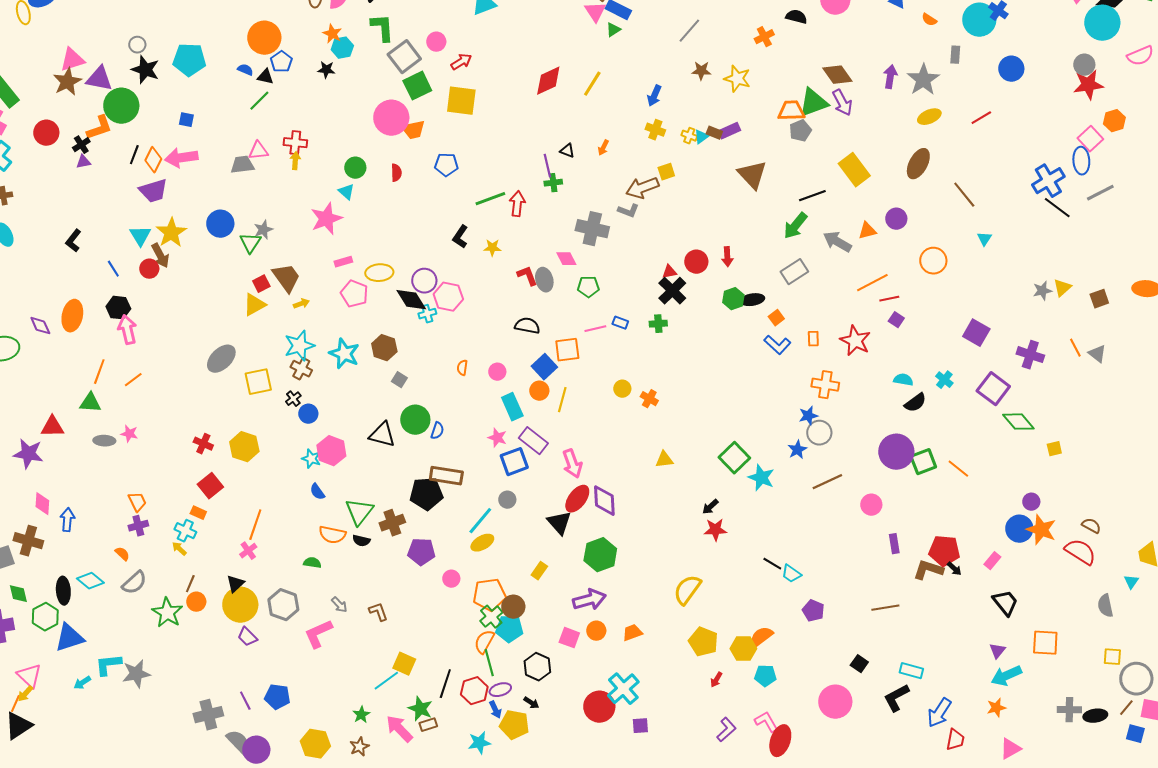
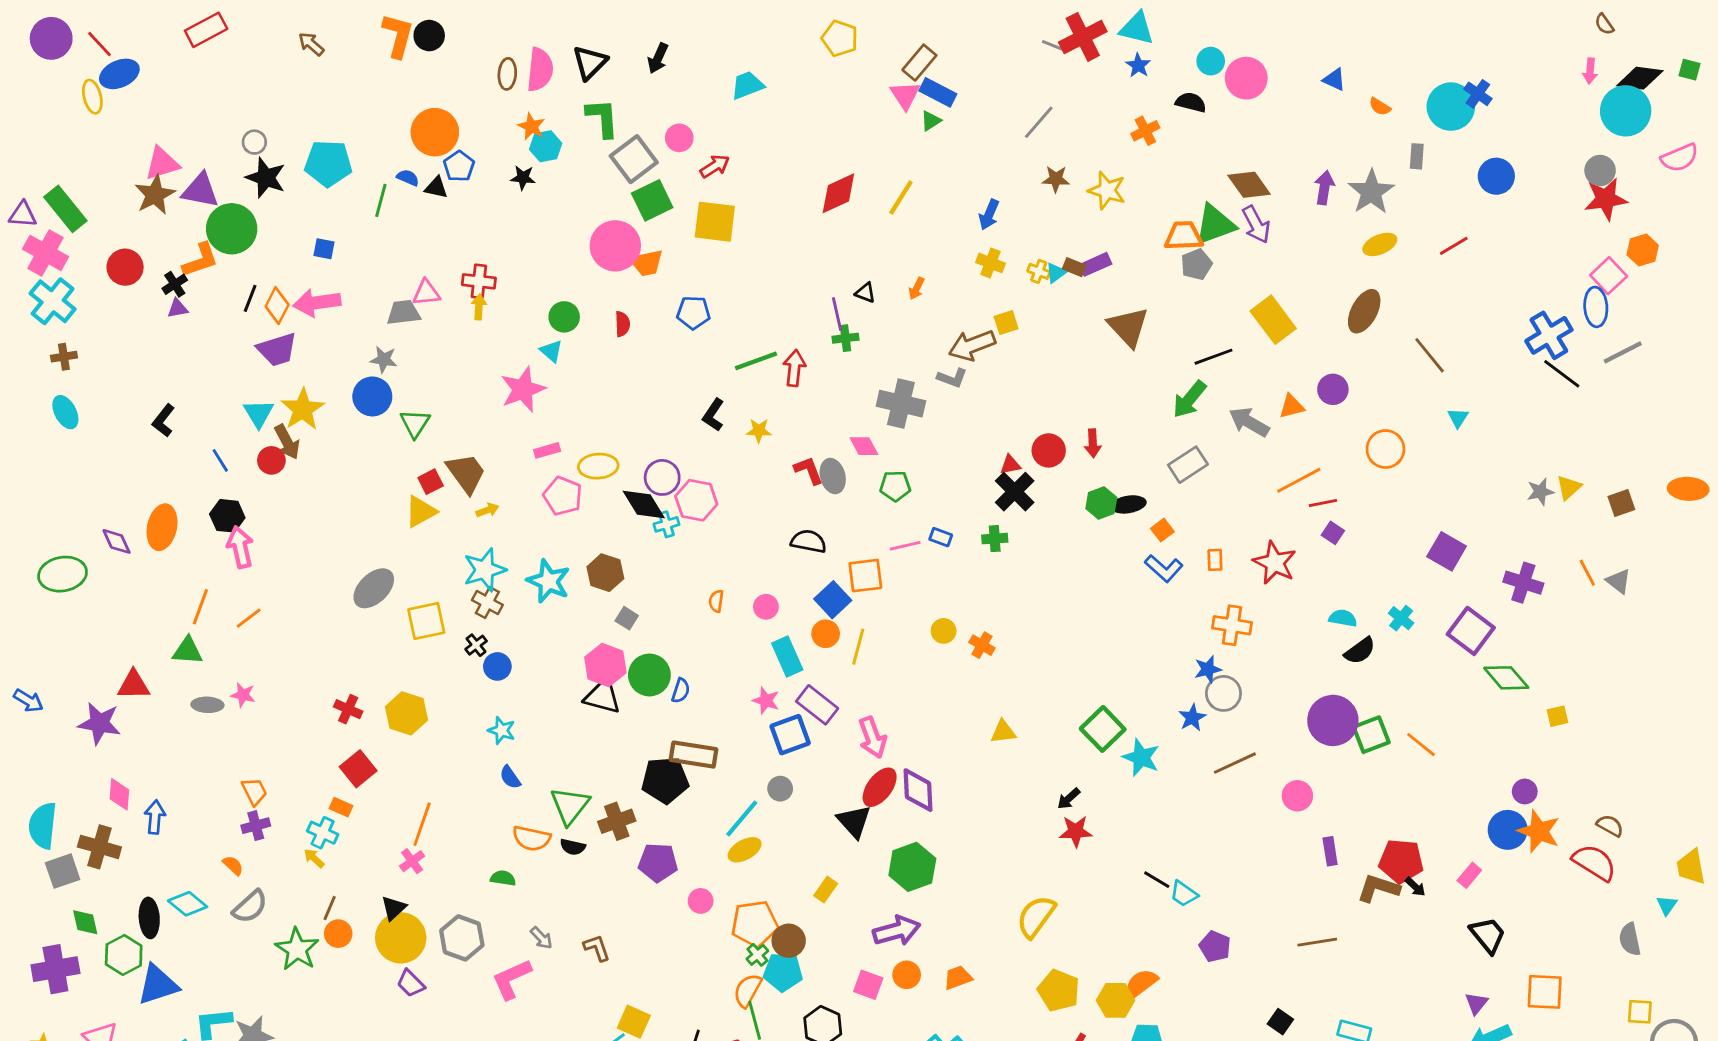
green line: (259, 101) -> (381, 200), moved, turned -30
gray star: (263, 230) -> (384, 360), moved, turned 30
pink hexagon: (331, 451) -> (605, 665), moved
green cross: (491, 617) -> (757, 955), size x0.7

